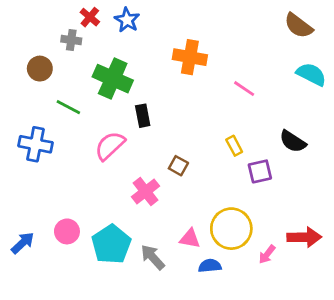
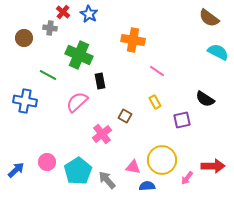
brown circle: (40, 69) -> (24, 38), moved
pink line: (244, 89) -> (157, 71), moved
yellow rectangle: (234, 146) -> (155, 102), moved

